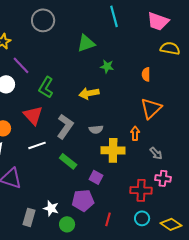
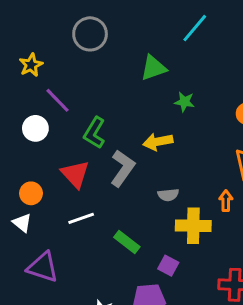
cyan line: (114, 16) -> (195, 28), turned 55
gray L-shape: (65, 126) -> (122, 168), moved

